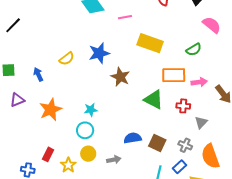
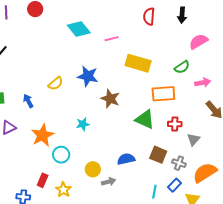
pink semicircle: (212, 25) -> (199, 41), turned -66
blue star: (99, 53) -> (88, 76), turned 30
pink arrow: (199, 82) -> (203, 83), moved
cyan star: (91, 110) -> (83, 124), moved
cyan circle: (85, 130) -> (61, 155), moved
brown square: (157, 143) -> (158, 155), moved
yellow circle: (88, 154) -> (93, 169), moved
orange semicircle: (210, 156) -> (205, 173), turned 80

